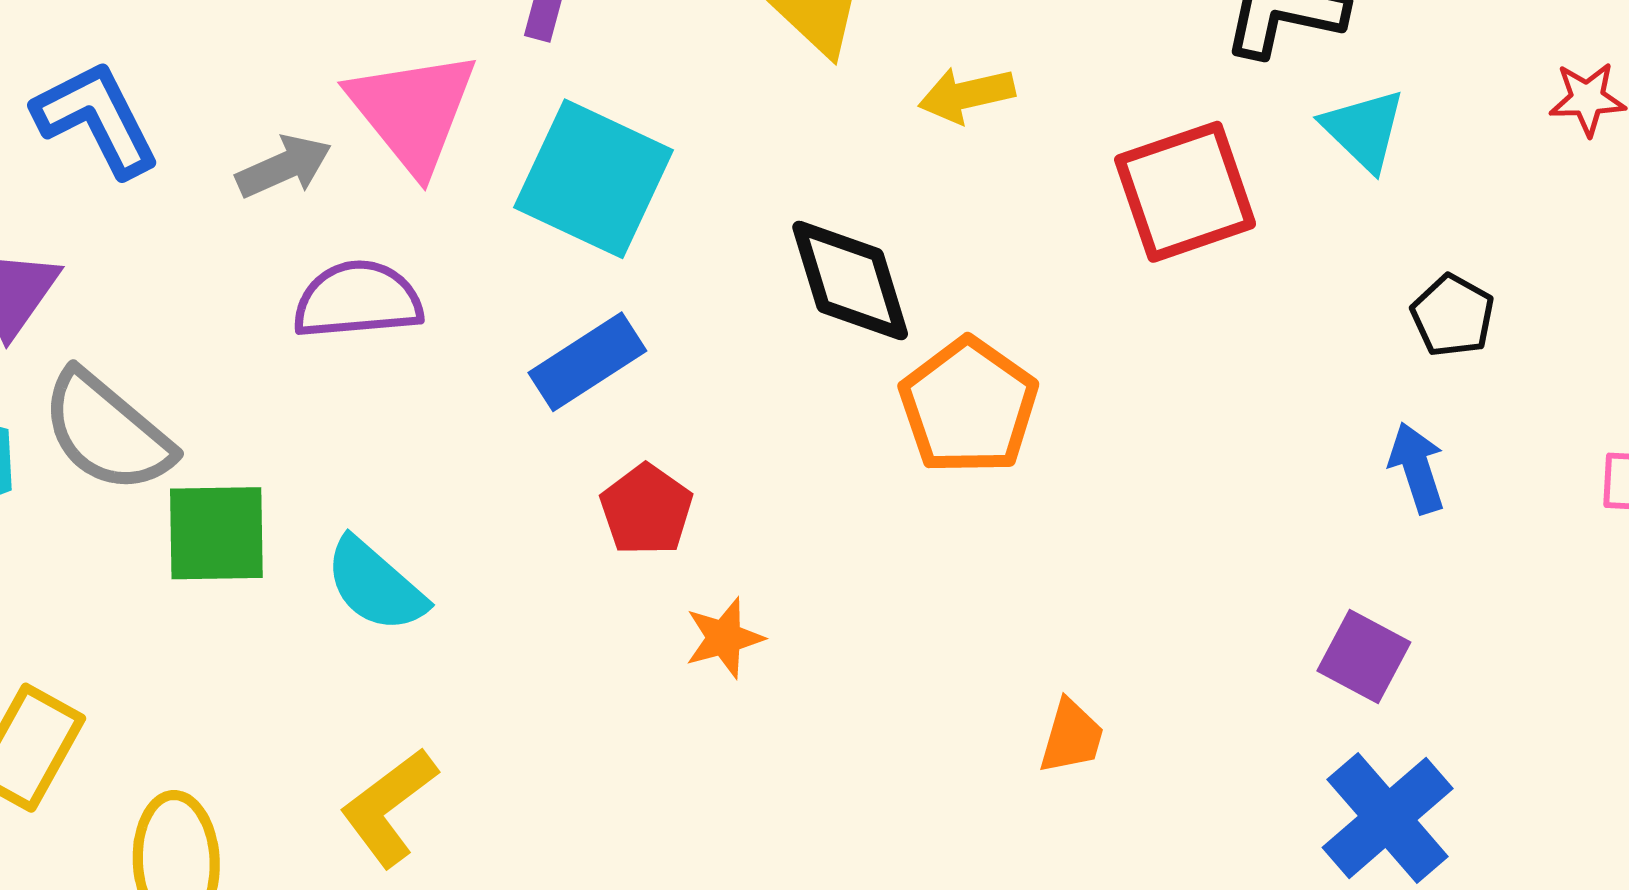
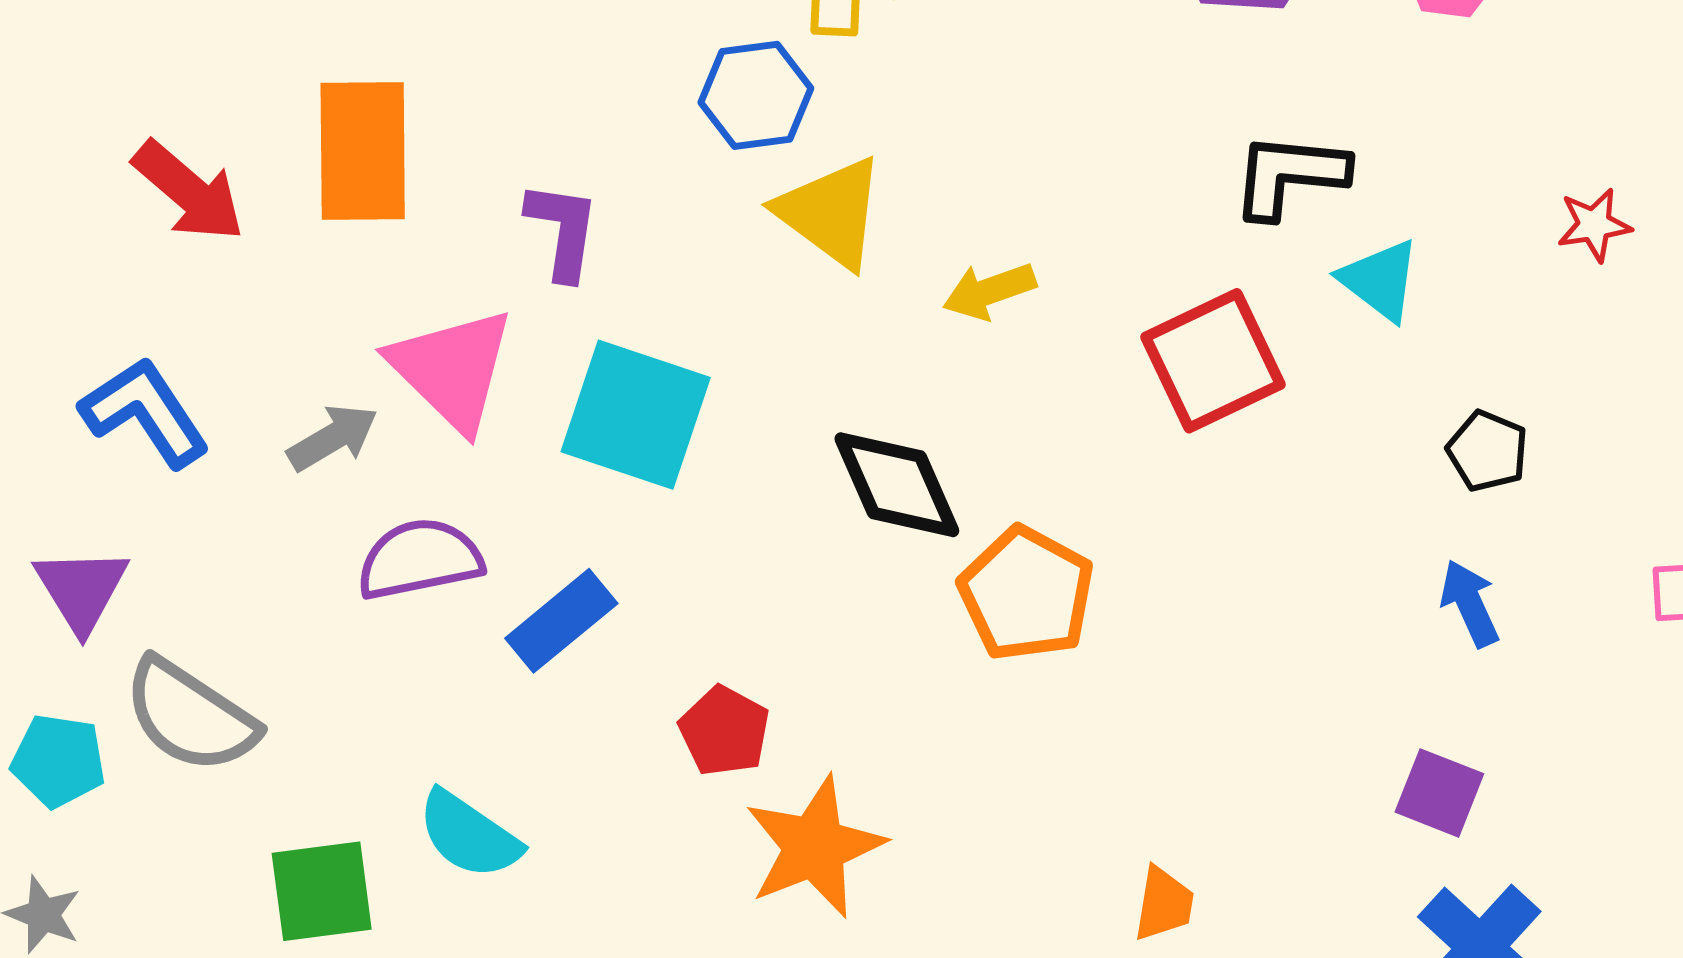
blue rectangle: (587, 362) -> (561, 621), moved
green square: (216, 533) -> (322, 891), moved
orange star: (724, 638) -> (815, 847), size x1.8

